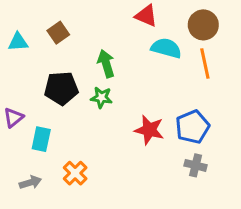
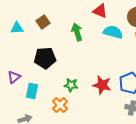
green arrow: (106, 64) -> (77, 32), moved
green star: (101, 97) -> (71, 85), moved
orange cross: (75, 173) -> (60, 105), moved

